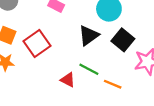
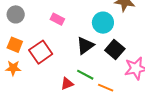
red triangle: (68, 80) -> (67, 84), turned -48

